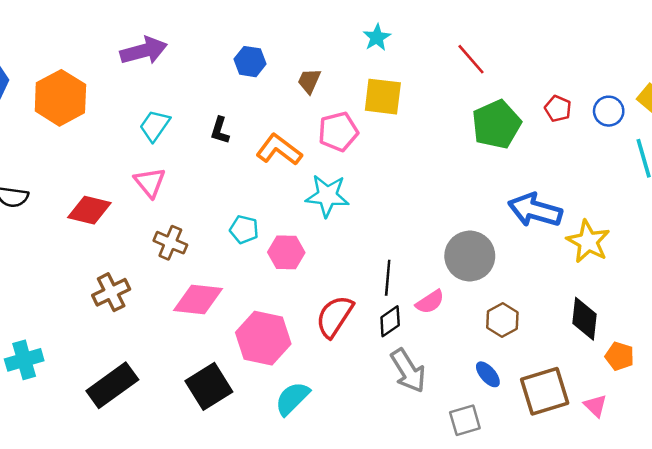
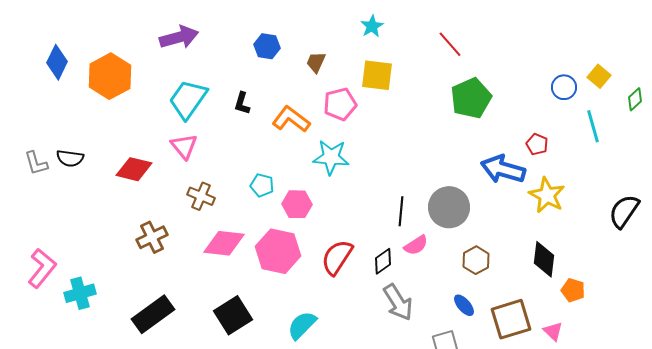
red pentagon: (558, 109) -> (537, 144), moved
cyan trapezoid: (155, 126) -> (188, 99), size x1.5
black line: (388, 278) -> (401, 211), moved
pink hexagon: (263, 338) -> (278, 251), moved

